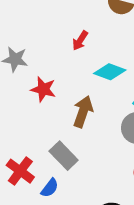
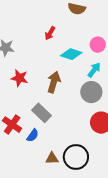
red star: (43, 89) -> (19, 78), moved

